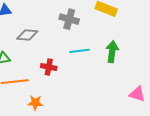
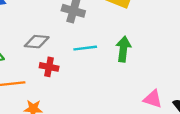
gray diamond: (27, 35) -> (37, 42), moved

